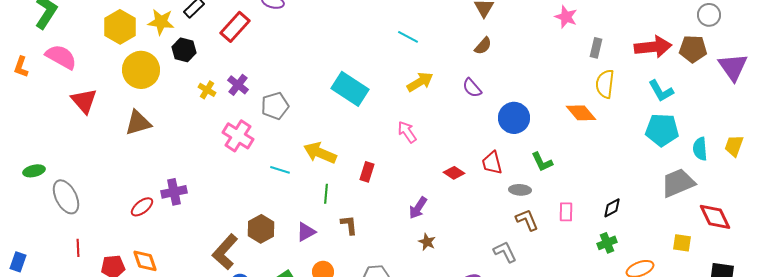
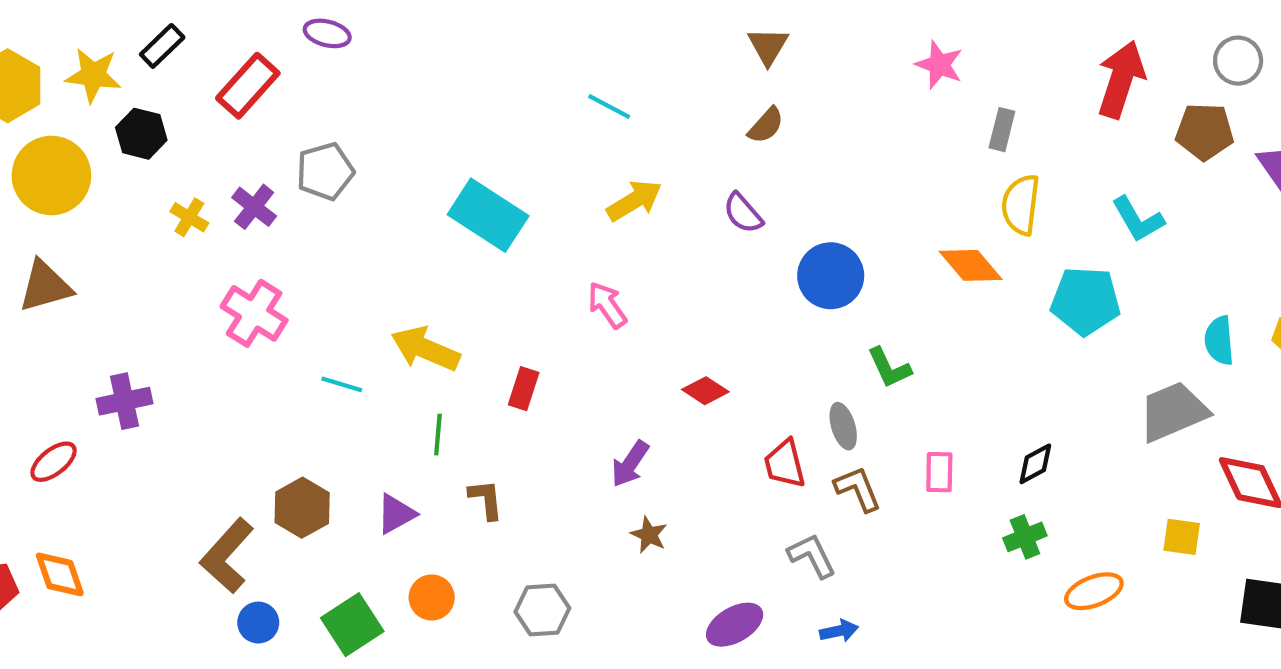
red arrow: (653, 47) -> (1121, 79), moved, turned -66
gray pentagon: (275, 106) -> (325, 171), moved
cyan pentagon: (662, 130) -> (1086, 301), moved
red trapezoid: (492, 163) -> (785, 464), moved
gray ellipse: (520, 190) -> (843, 426), turned 70
purple cross: (174, 192) -> (125, 401), moved

